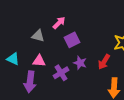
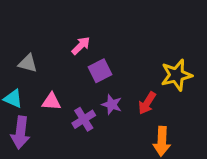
gray triangle: (38, 36) -> (28, 63), moved
purple arrow: (30, 82) -> (20, 132), moved

